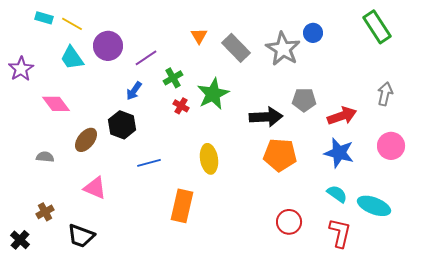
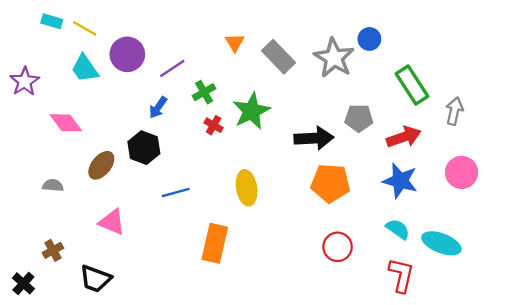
green rectangle: (377, 27) -> (412, 85), moved
red circle: (289, 222) -> (338, 247), moved

